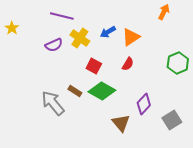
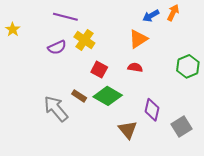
blue arrow: (108, 32) -> (151, 16), moved
red semicircle: (128, 64) -> (135, 67), turned -112
purple diamond: (144, 104) -> (152, 110), turned -30

